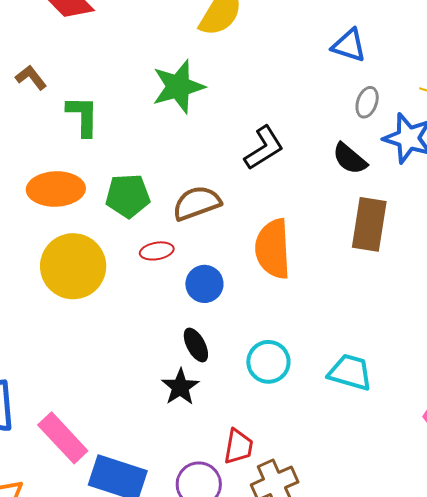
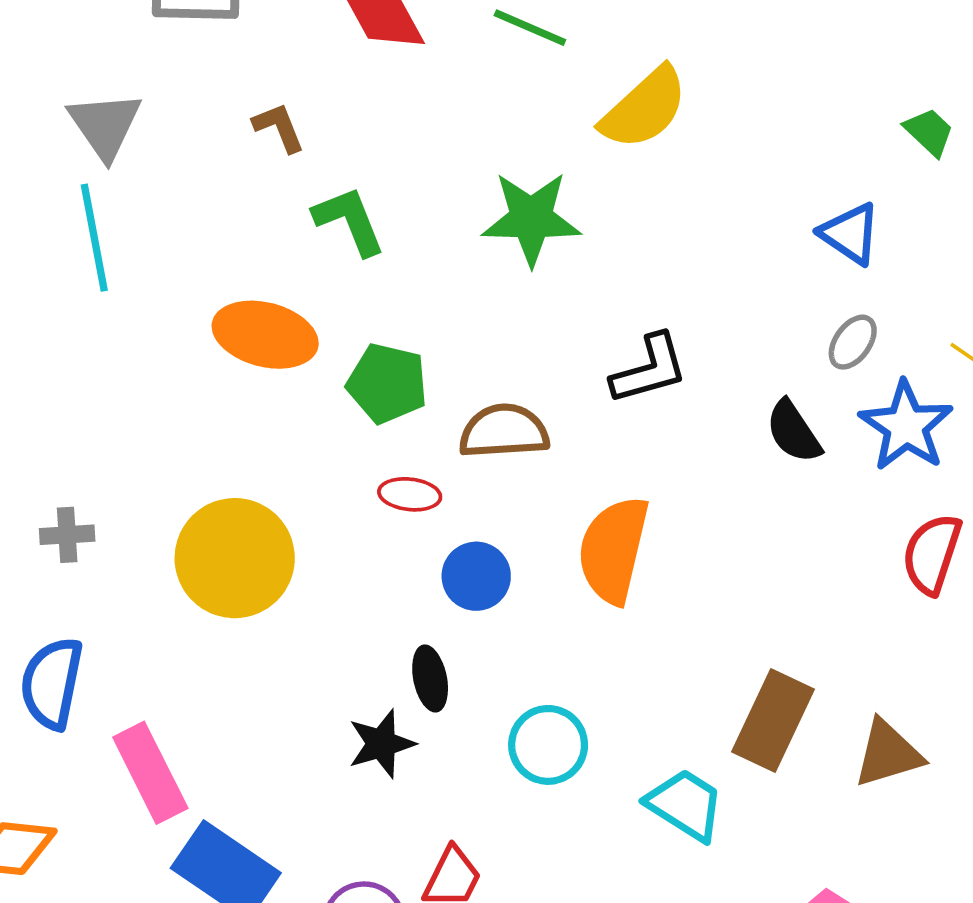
green L-shape: (83, 116) -> (349, 221), turned -39
brown rectangle: (369, 224) -> (773, 721), moved
yellow circle: (73, 266) -> (235, 558), moved

